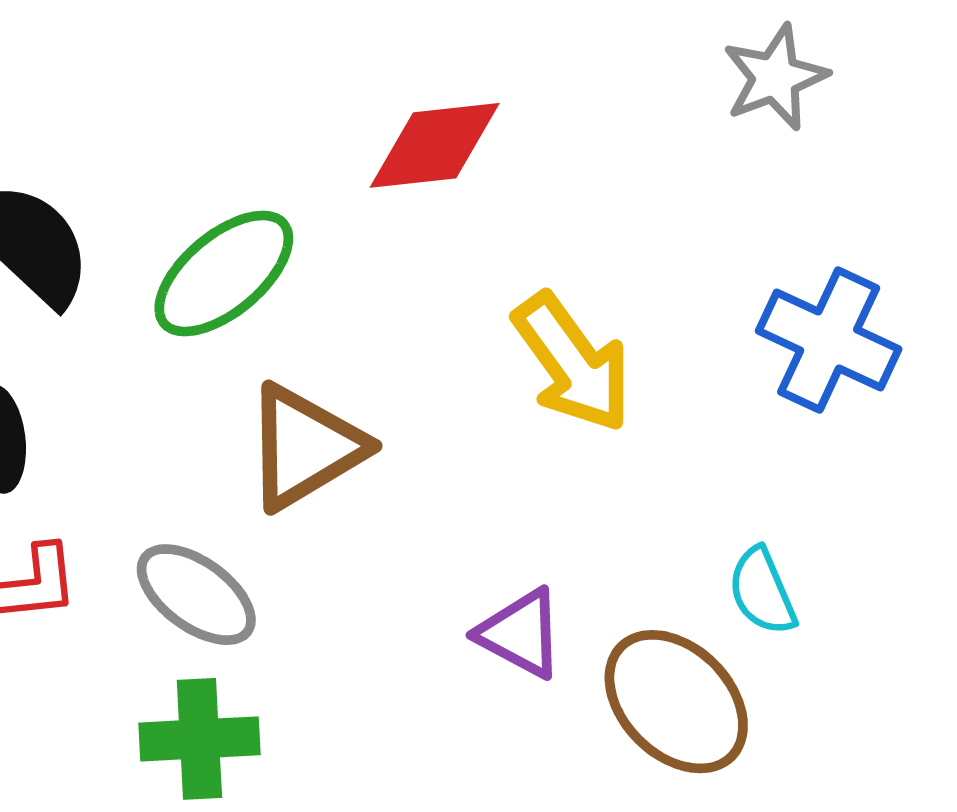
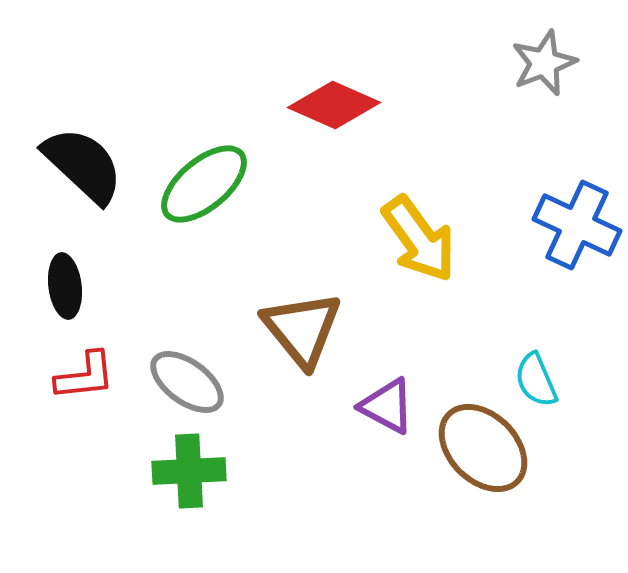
red diamond: (435, 145) -> (334, 105), turned 30
brown triangle: (305, 447) -> (302, 329), moved, turned -38

